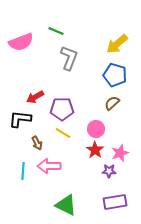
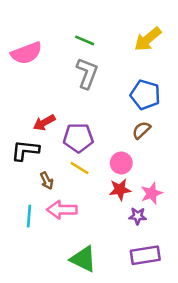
green line: (56, 31) -> (85, 40), moved
yellow arrow: (117, 44) -> (148, 39), moved
red star: (95, 150) -> (120, 190), turned 30

